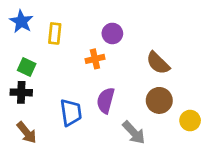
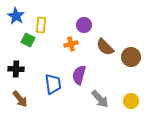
brown semicircle: (158, 63) -> (105, 47), moved
green square: (27, 67) -> (28, 40), moved
brown circle: (159, 100) -> (131, 57), moved
yellow circle: (190, 121) -> (131, 101), moved

